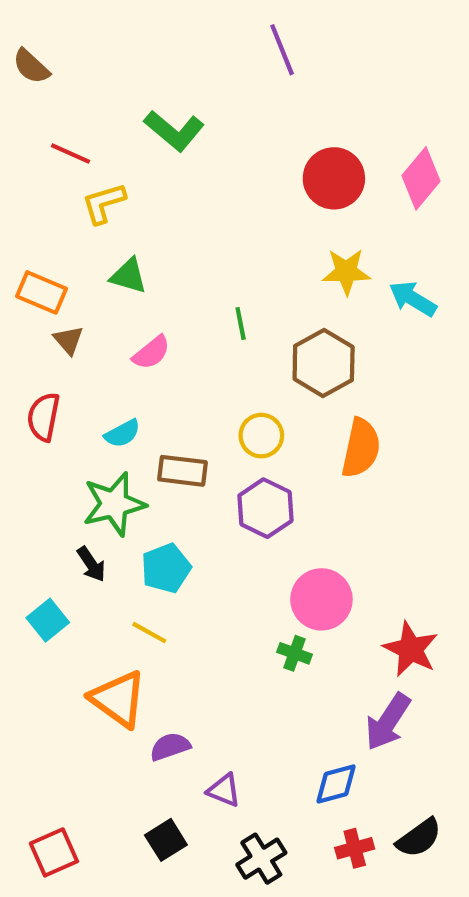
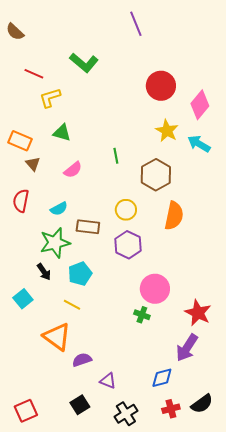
pink diamond: (421, 178) -> (200, 105), moved
yellow star: (346, 272) -> (167, 131), turned 30

